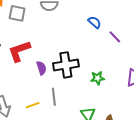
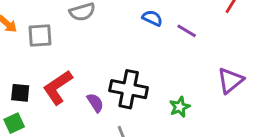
black cross: (66, 65) -> (129, 89), turned 35
green star: (98, 78) -> (180, 107), moved

